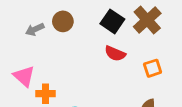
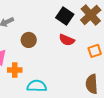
brown circle: (63, 21) -> (29, 40), moved

